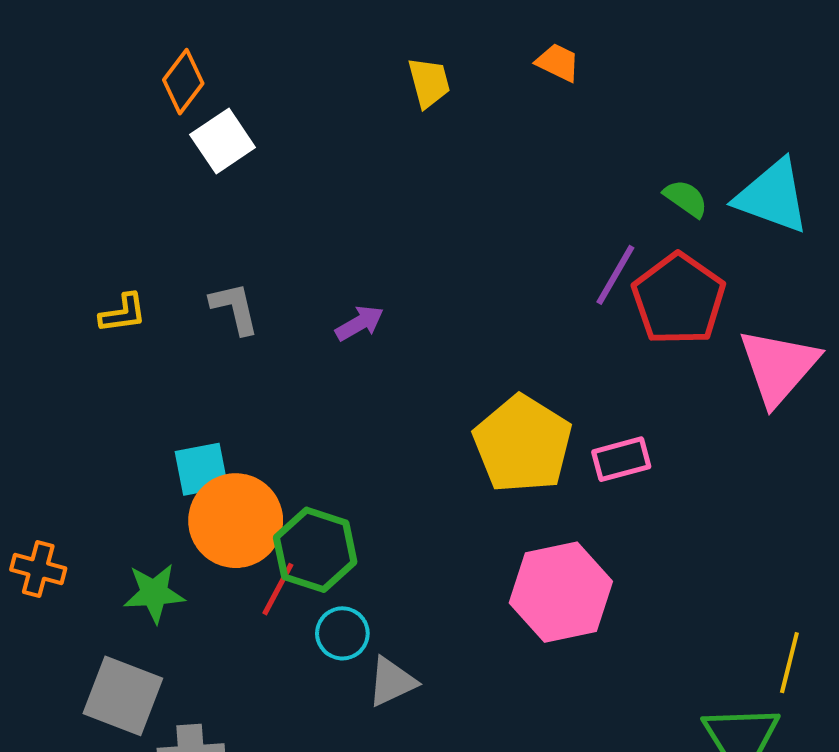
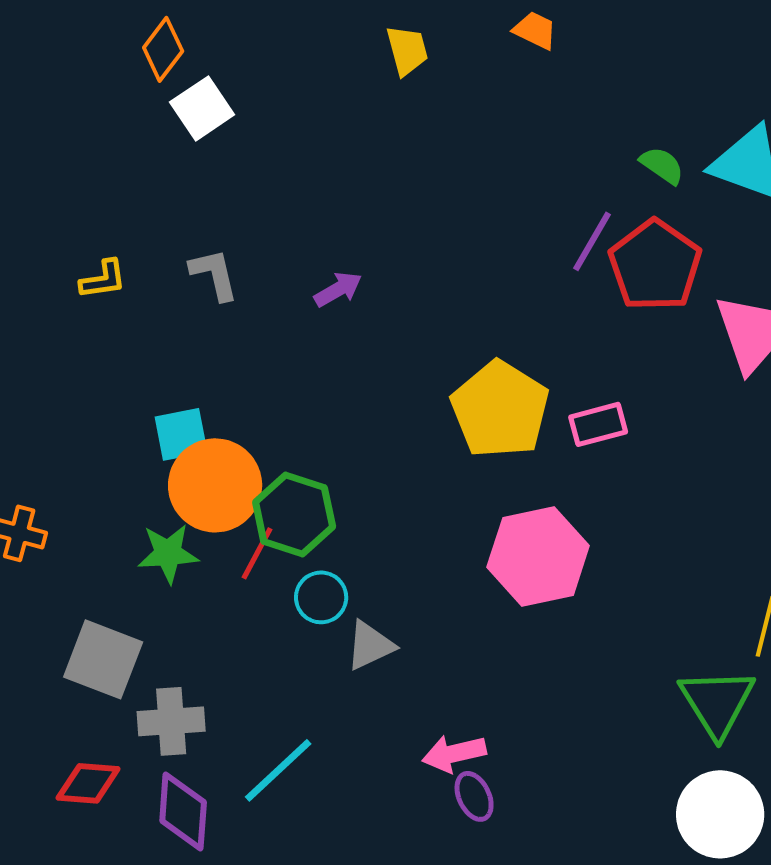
green star: (154, 593) -> (168, 553), moved

